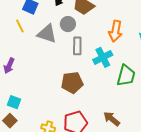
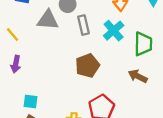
yellow line: (20, 26) -> (12, 35), moved
brown arrow: (112, 119) -> (138, 76), moved

